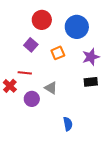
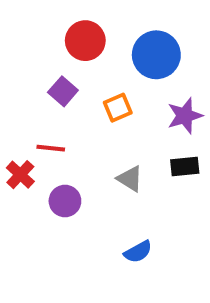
gray triangle: (51, 88) -> (130, 179), moved
blue semicircle: (68, 124) -> (138, 252), turned 72

